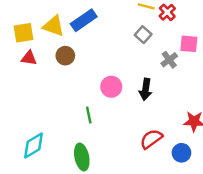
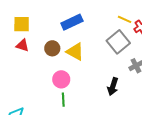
yellow triangle: (54, 26) -> (75, 52), moved
gray square: (143, 35) -> (118, 42), size x1.6
pink circle: (111, 87) -> (61, 79), moved

